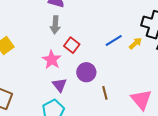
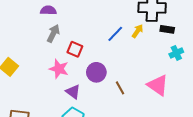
gray arrow: (55, 25) -> (53, 33), turned -144

